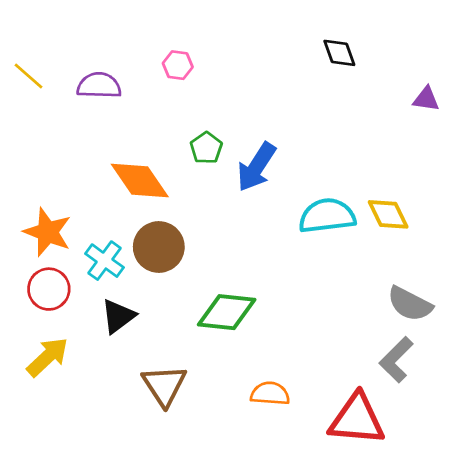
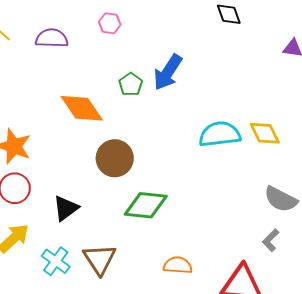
blue arrow: (256, 167) -> (168, 72), moved
brown circle: (159, 247) -> (115, 158), moved
cyan cross: (104, 261) -> (56, 261), moved
gray L-shape: (396, 360) -> (271, 240), size x0.7

